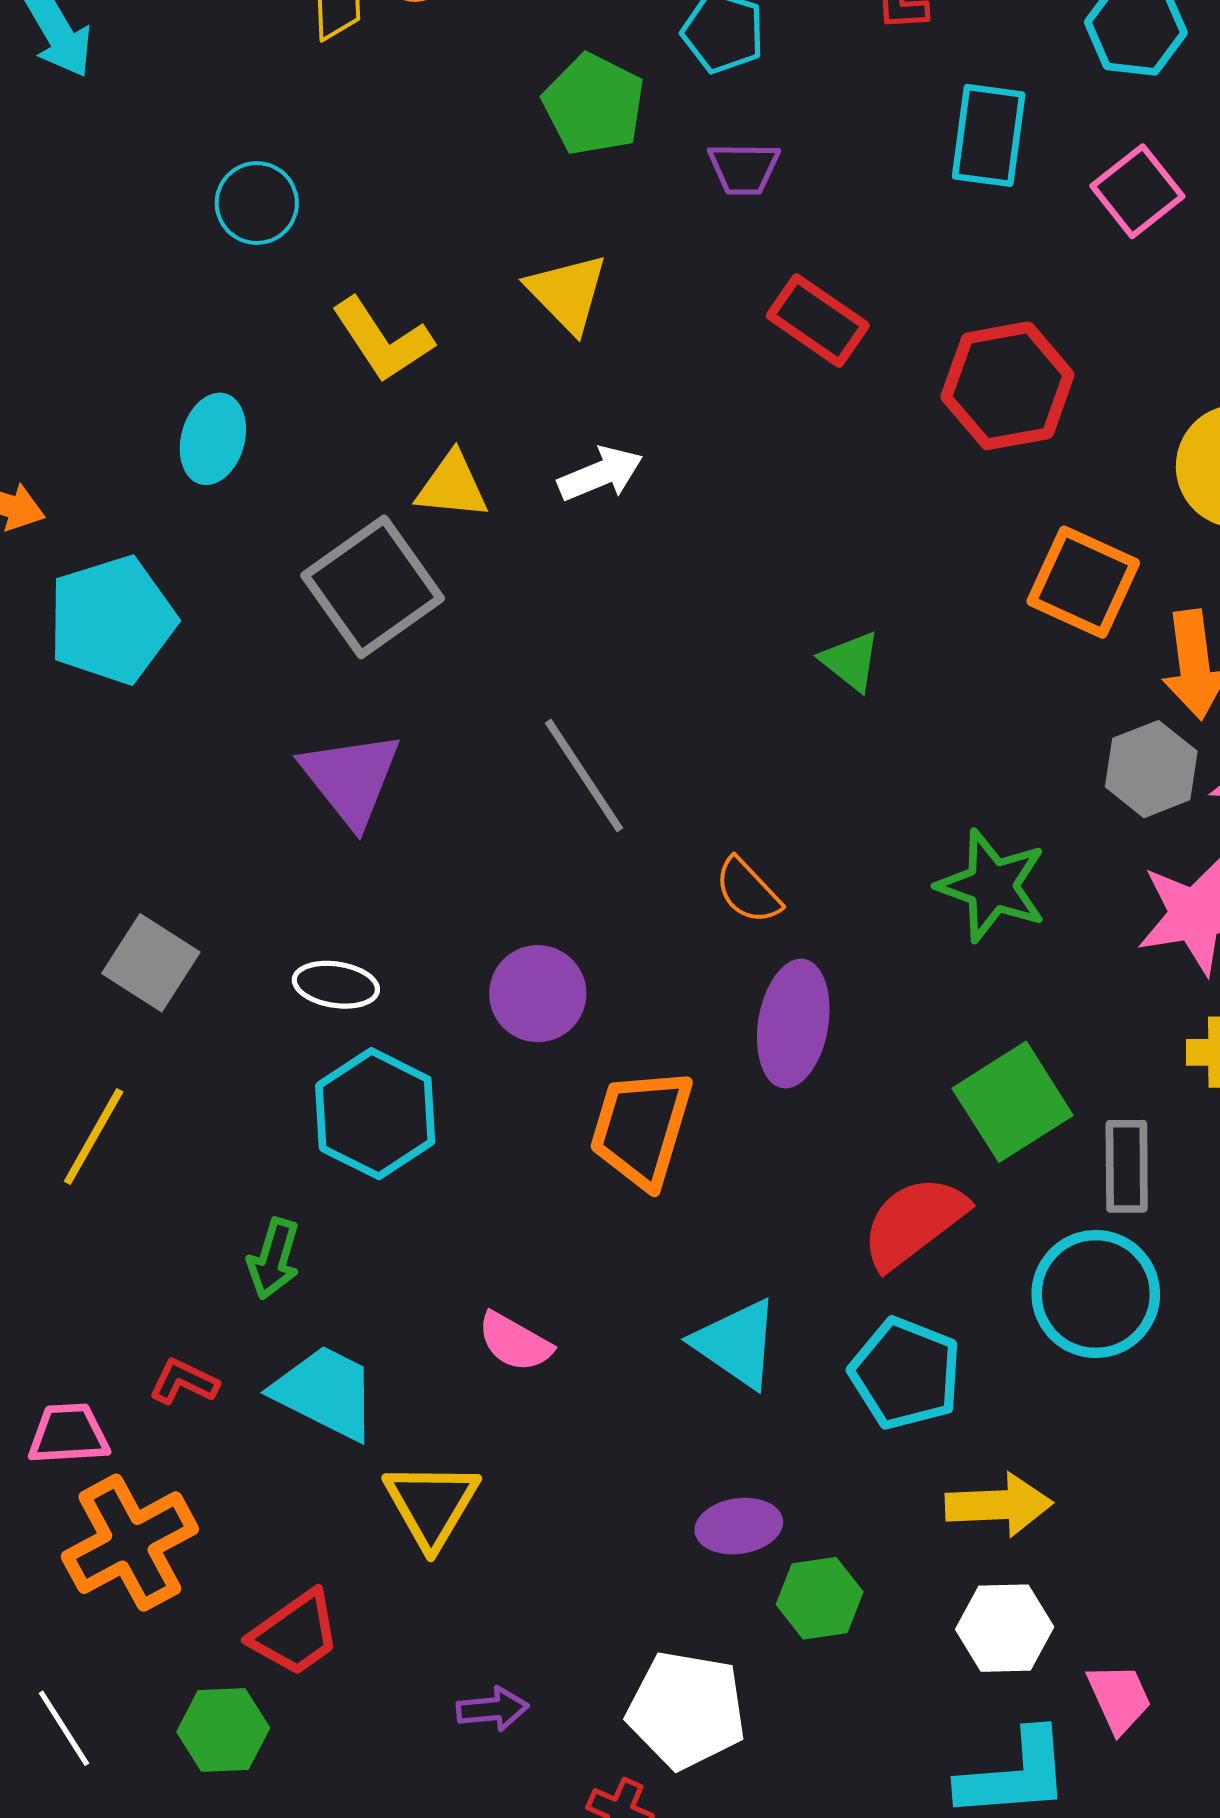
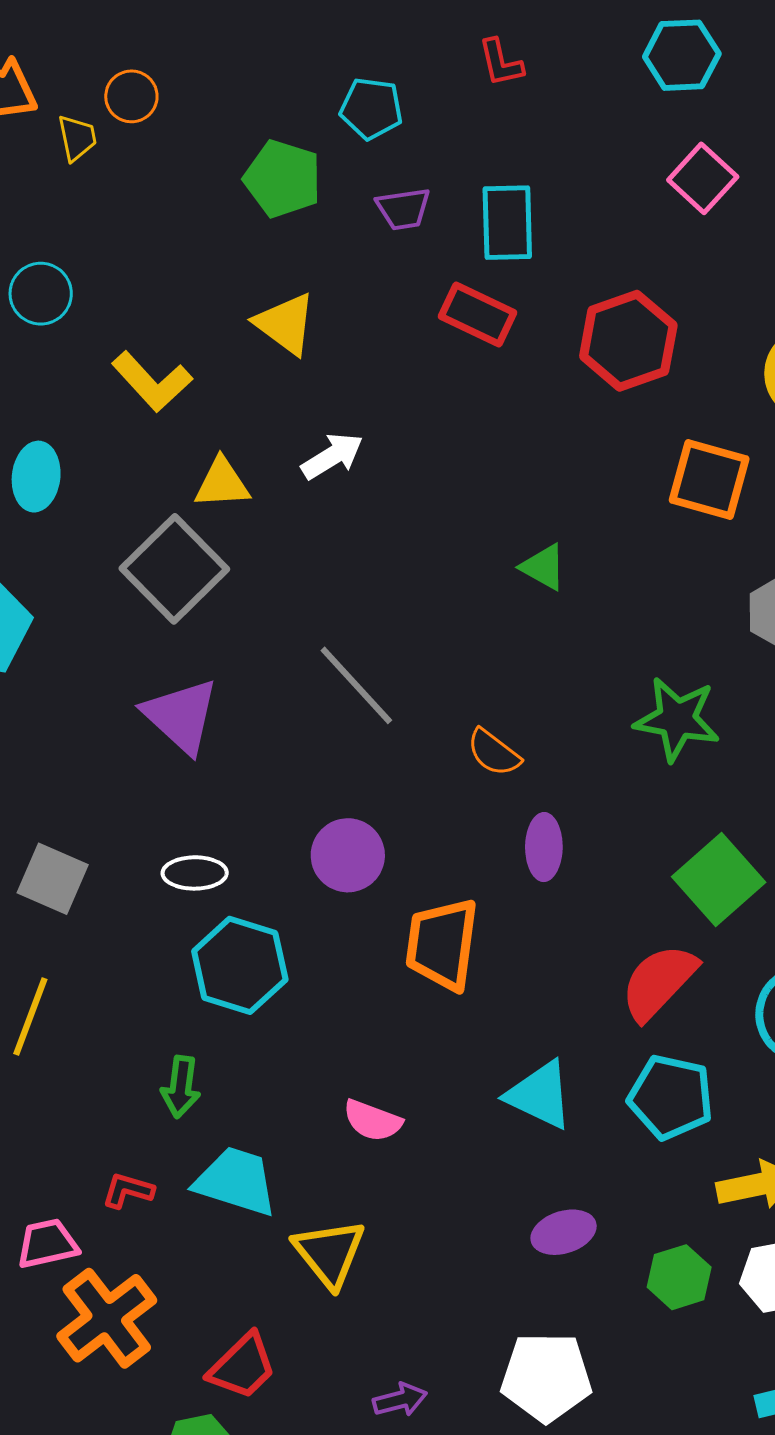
cyan rectangle: (989, 135) -> (507, 223), moved
purple ellipse: (793, 1024) -> (544, 847), size x0.7
green hexagon: (820, 1598) -> (679, 1277), moved

